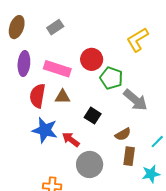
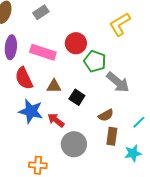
red semicircle: (37, 96) -> (24, 78), turned -35
brown triangle: (62, 97) -> (54, 86), moved

